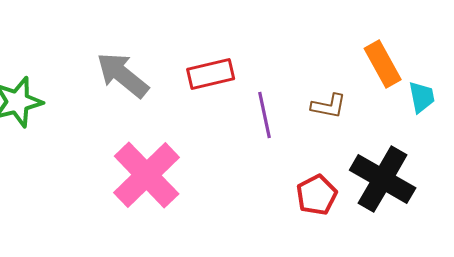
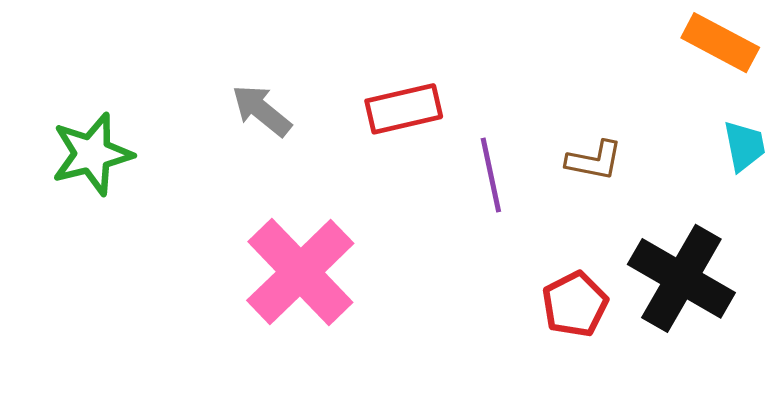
orange rectangle: (383, 64) -> (720, 43), moved, turned -33
gray arrow: (123, 75) -> (262, 110), size x0.7

